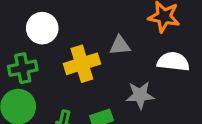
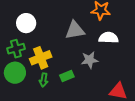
gray triangle: (120, 46) -> (75, 30), size x1.5
yellow cross: (82, 64) -> (41, 58), moved

